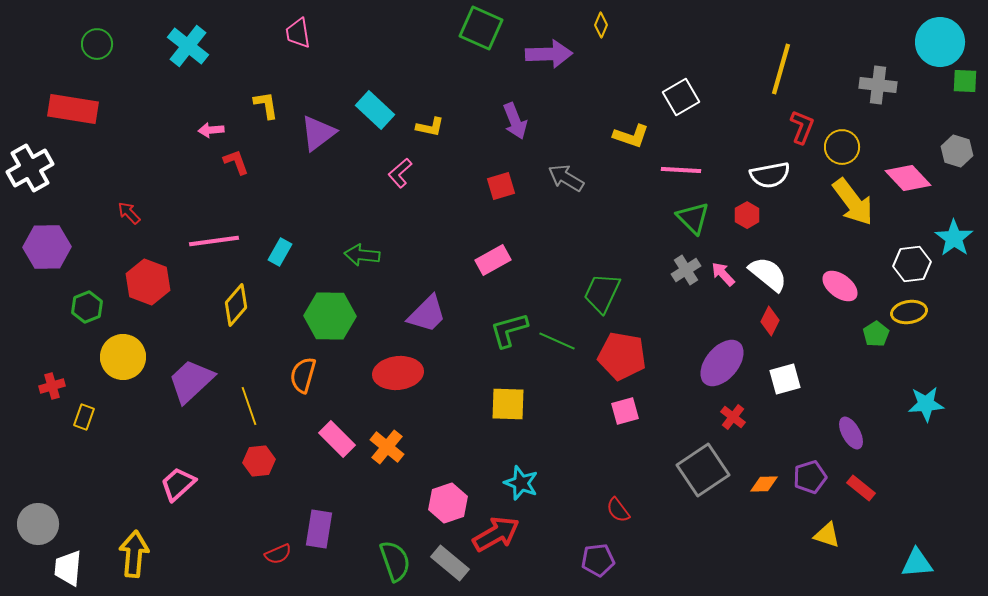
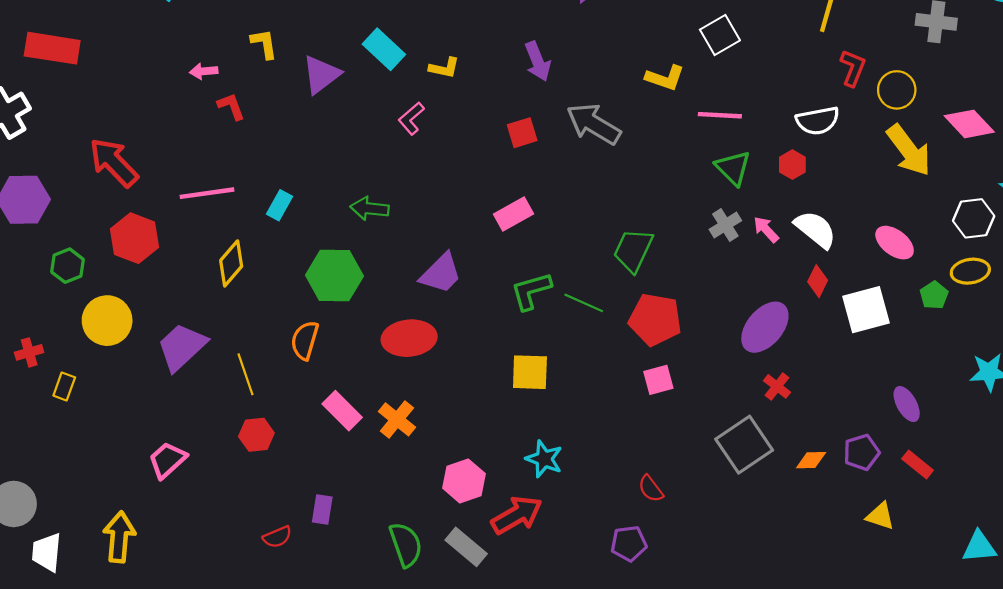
gray arrow: (566, 178) -> (594, 124), size x1.4
red arrow: (129, 213) -> (114, 162), size x2.0
white square: (785, 379) -> (866, 310), moved, size x1.4
purple rectangle: (319, 529) -> (322, 509), size x0.7

